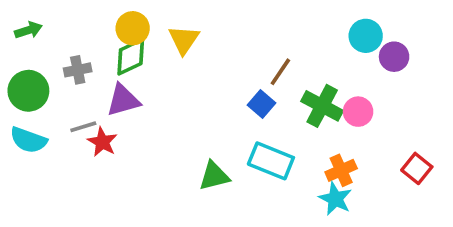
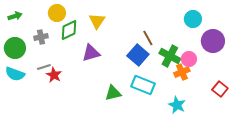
yellow circle: (133, 28) -> (57, 13), moved
purple circle: (394, 57) -> (213, 41), moved, size x1.5
brown line: (280, 72) -> (148, 38), turned -63
purple triangle: (123, 100) -> (91, 53), moved
blue square: (261, 104) -> (138, 55), size x1.5
orange cross: (341, 170) -> (182, 72), moved

